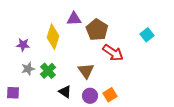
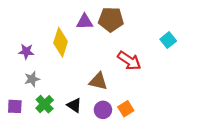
brown pentagon: (97, 30) -> (111, 19), moved, turned -30
green cross: (48, 71) -> (45, 104), moved
brown triangle: (86, 71) -> (98, 81), turned -42

